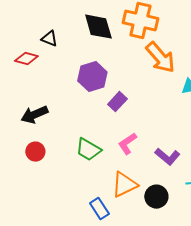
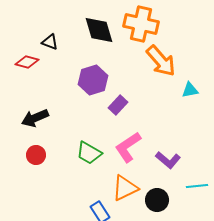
pink L-shape: (127, 144) -> (128, 147), size x1.4

